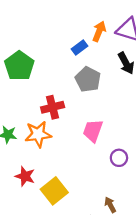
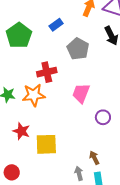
blue rectangle: (80, 47) -> (56, 25), moved
yellow square: (54, 191) -> (46, 144), turned 35

